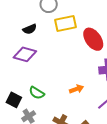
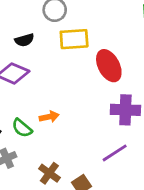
orange arrow: (76, 89) -> (49, 117), moved

